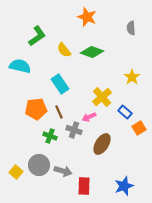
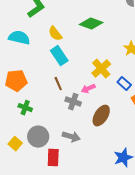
yellow semicircle: (64, 50) -> (55, 34), moved
orange pentagon: (36, 109) -> (16, 81), moved
green cross: (50, 136) -> (25, 108), moved
gray arrow: (63, 171) -> (71, 137), moved
red rectangle: (84, 186) -> (53, 158), moved

